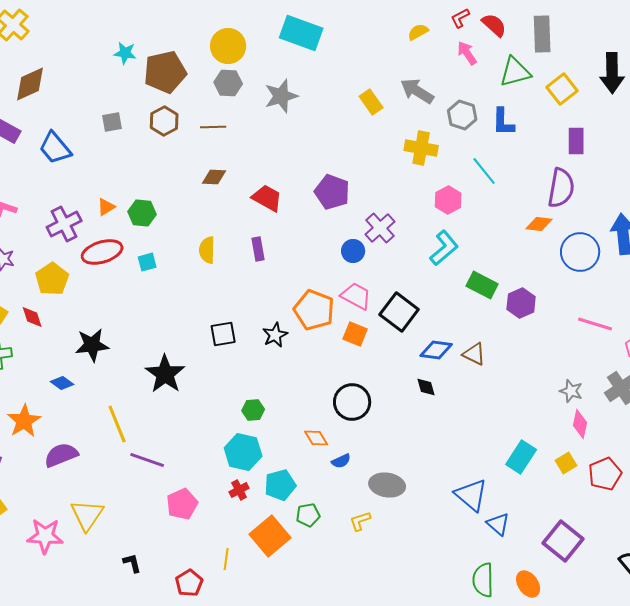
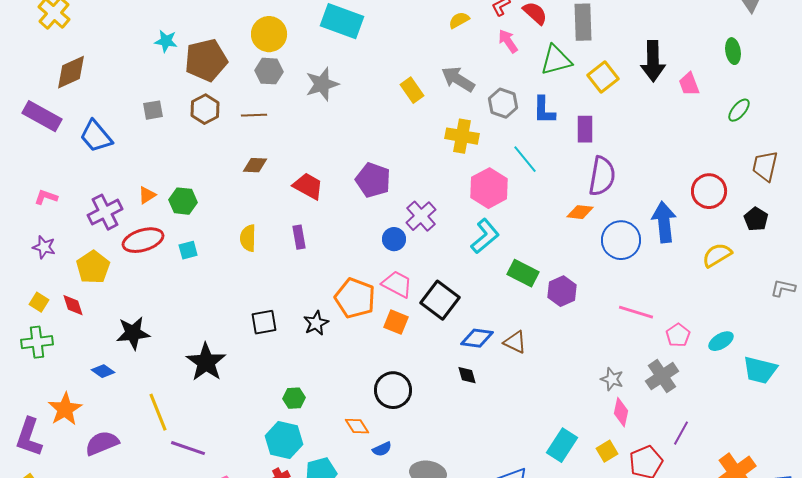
purple rectangle: (576, 141) -> (585, 129), moved
pink hexagon: (448, 200) -> (489, 188), size x1.4

